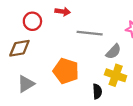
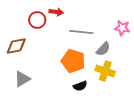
red circle: (32, 21) -> (37, 20), moved
orange pentagon: (66, 71) -> (73, 61), moved
black semicircle: (97, 91) -> (80, 86), moved, turned 72

